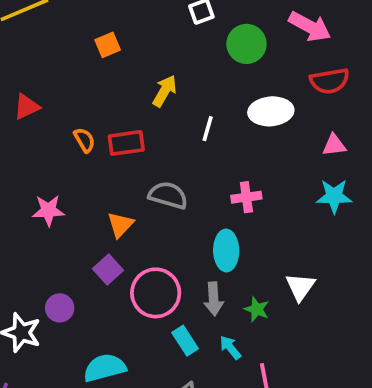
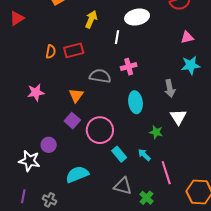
red triangle: (27, 107) -> (17, 18), moved
white ellipse: (271, 111) -> (137, 17), moved
orange semicircle: (84, 140) -> (51, 52), turned 48
pink cross: (246, 197) -> (129, 67), moved
gray arrow: (214, 299) -> (170, 88), moved

